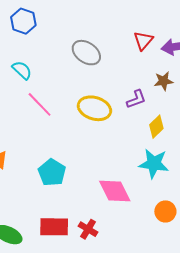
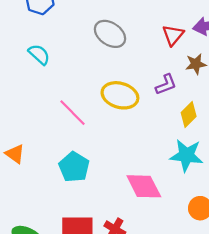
red triangle: (143, 41) -> (173, 35), moved
pink line: (40, 104) -> (73, 113), moved

